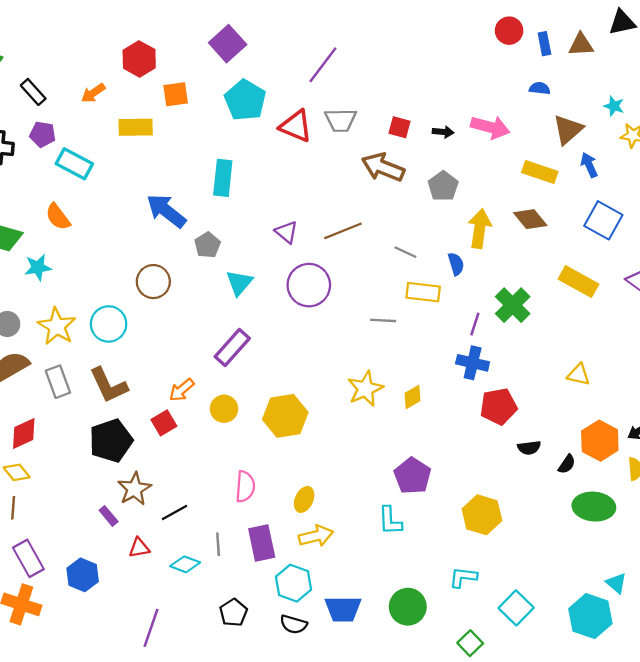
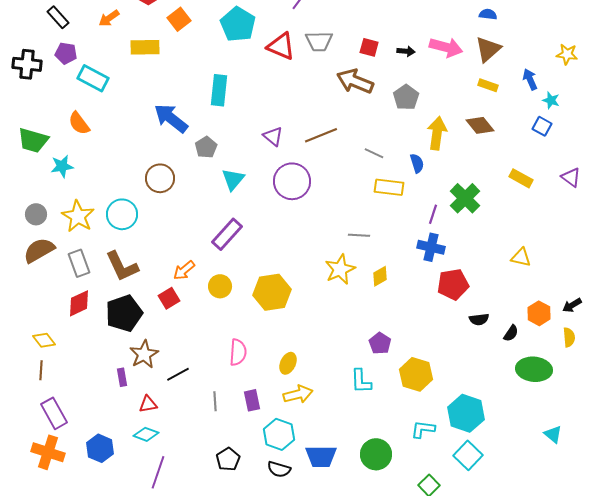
orange square: (176, 94) -> (179, 19), turned -30
cyan star: (614, 106) -> (551, 100), moved
brown triangle: (568, 130) -> (488, 49), moved
yellow rectangle: (540, 172) -> (488, 85), size x0.7
blue square: (603, 220) -> (542, 126), size x0.6
yellow rectangle: (579, 282) -> (521, 178), size x0.7
gray line: (383, 320) -> (359, 235), moved
red diamond: (24, 434) -> (79, 303), moved
orange hexagon: (600, 441) -> (539, 313), size x0.7
purple pentagon: (412, 476) -> (380, 343), size x0.7
yellow hexagon: (482, 515) -> (416, 374), moved
purple rectangle: (109, 516) -> (122, 377), turned 30
purple rectangle: (262, 543) -> (252, 400), size x0.7
cyan diamond: (185, 564) -> (146, 434), moved
blue hexagon: (83, 575) -> (100, 448), moved
cyan hexagon: (590, 616) -> (466, 413), moved

